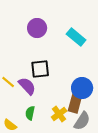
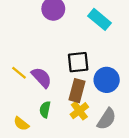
black square: (40, 69) -> (78, 62), moved
brown rectangle: (75, 103) -> (77, 91), moved

